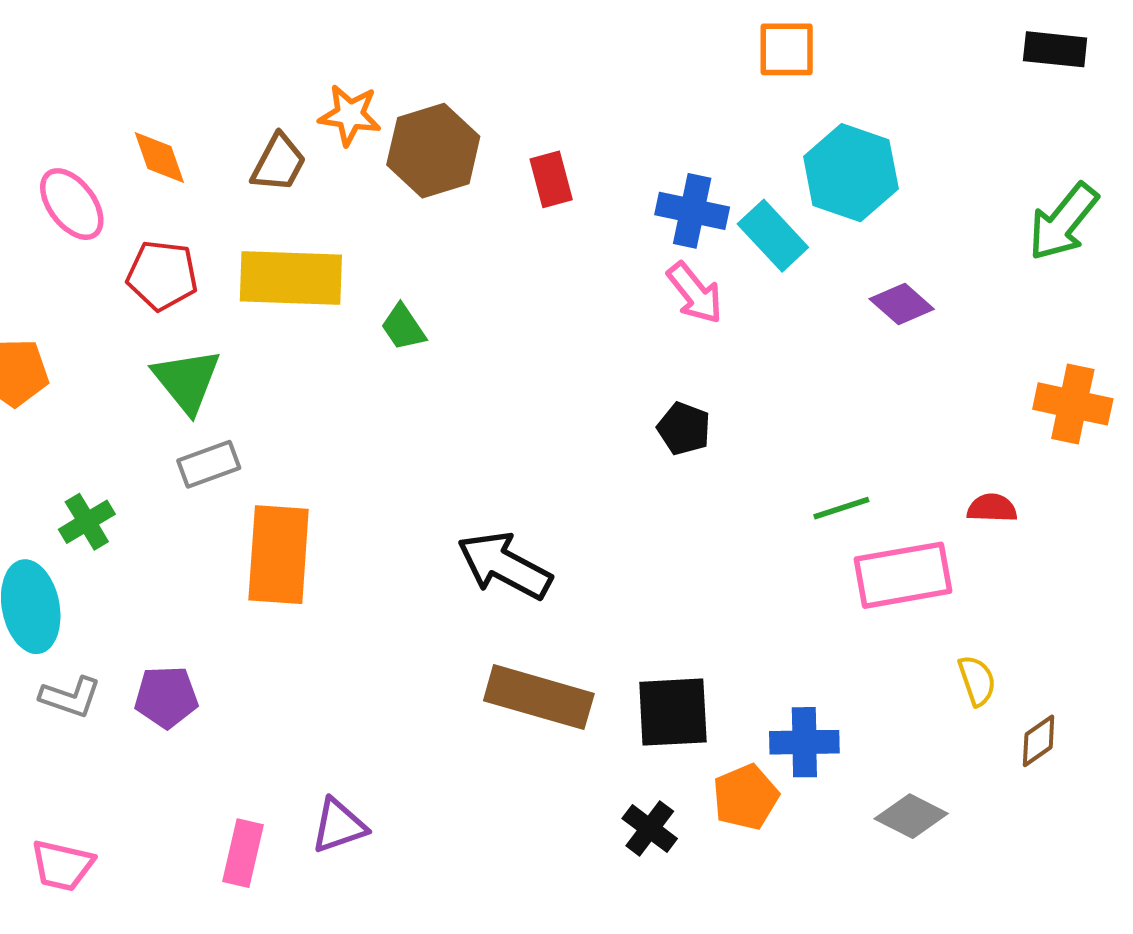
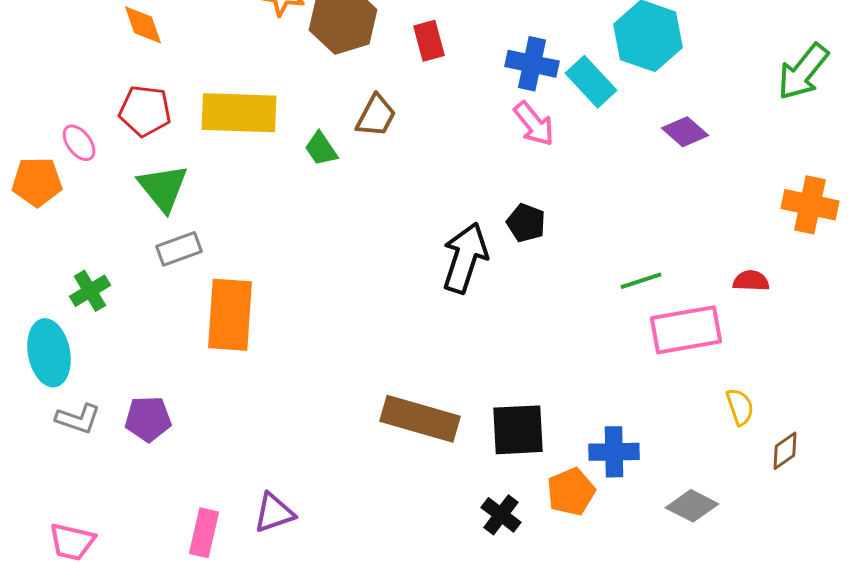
brown trapezoid: (279, 163) -> (376, 116), moved
pink ellipse: (72, 204) -> (79, 143), moved, size x0.7
black arrow: (505, 566) -> (465, 258), moved, turned 80

